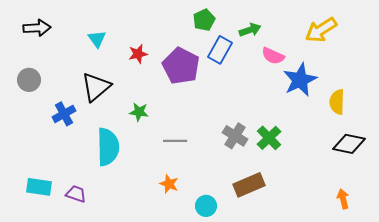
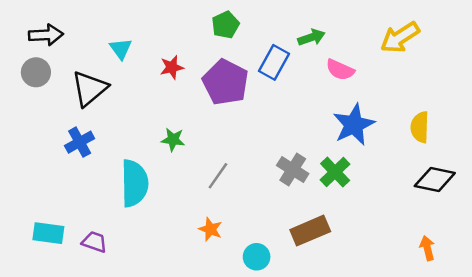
green pentagon: (204, 20) -> (225, 25), moved
gray circle: (29, 80) -> (36, 72), moved
blue star: (300, 80) -> (354, 125), moved
black triangle: (96, 87) -> (90, 89), moved
gray line: (175, 141) -> (218, 176), turned -55

